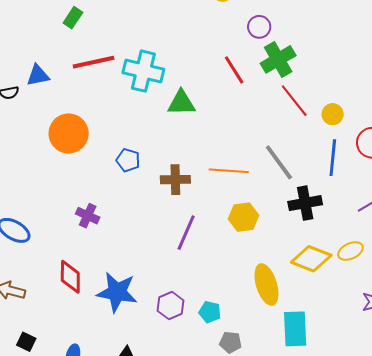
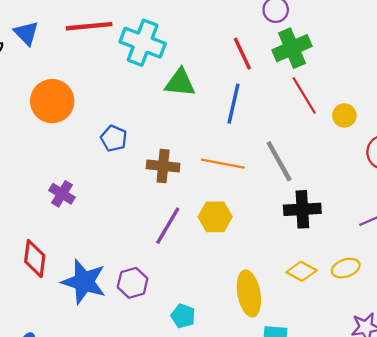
blue triangle: (38, 75) -> (26, 33), turned 50
blue line: (333, 158) -> (234, 104), moved
yellow hexagon: (243, 217) -> (215, 217), moved
yellow diamond: (311, 259) -> (301, 271), size x0.7
purple hexagon: (171, 306) -> (133, 283), moved

